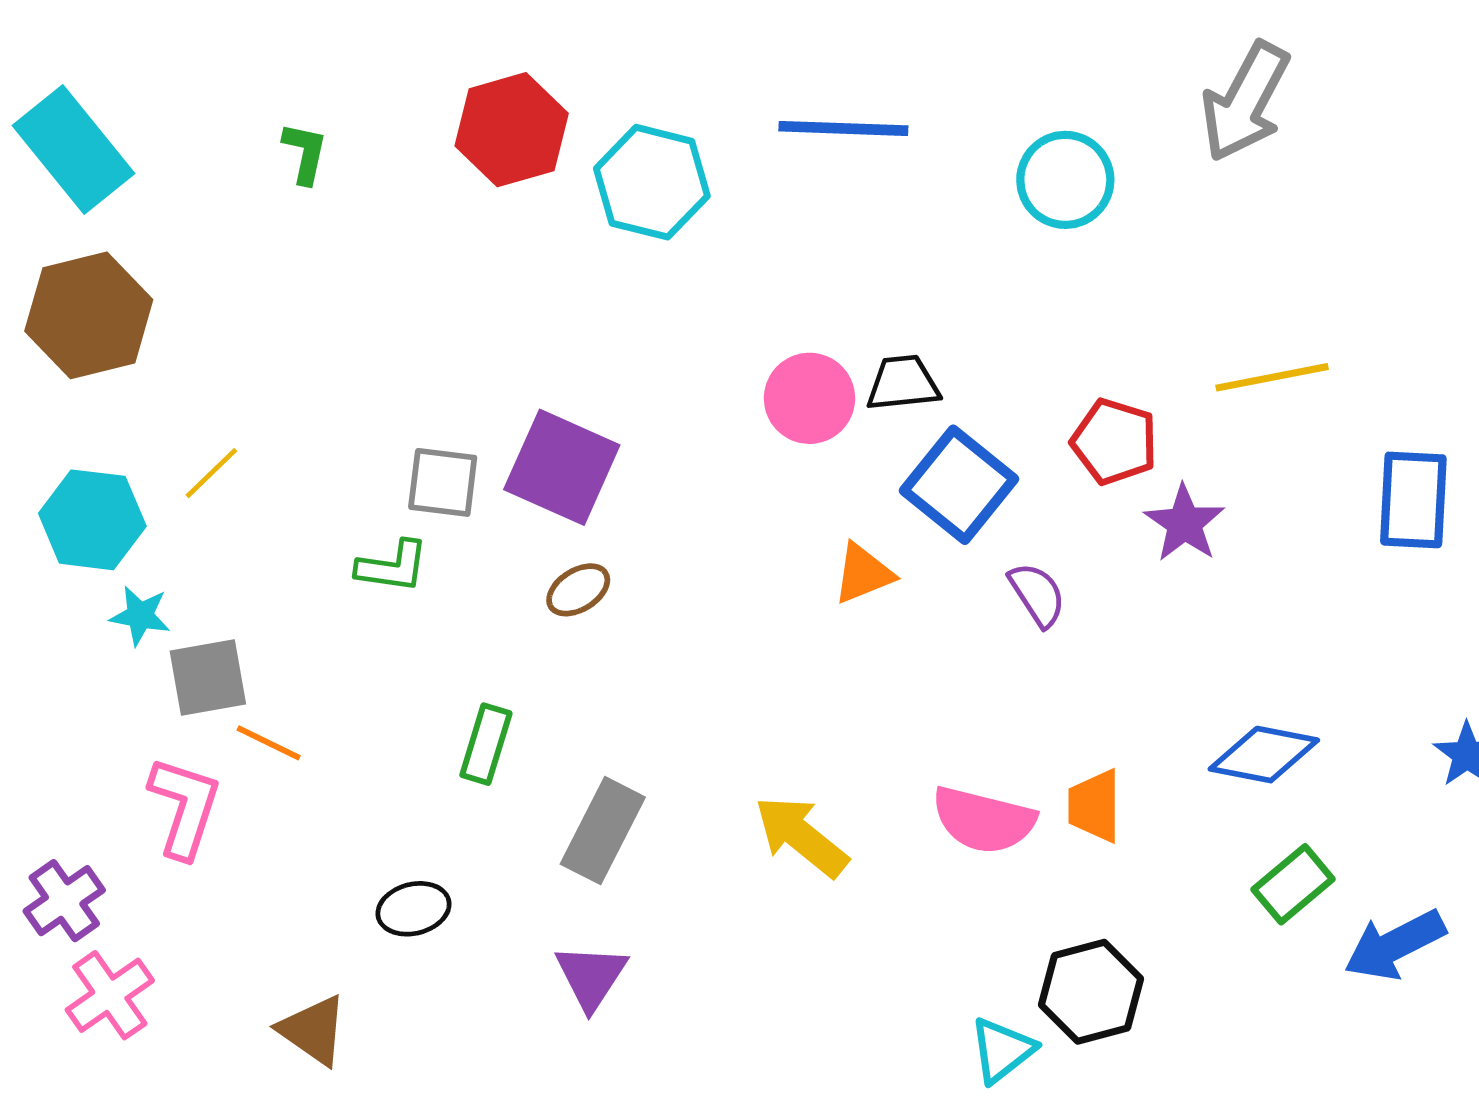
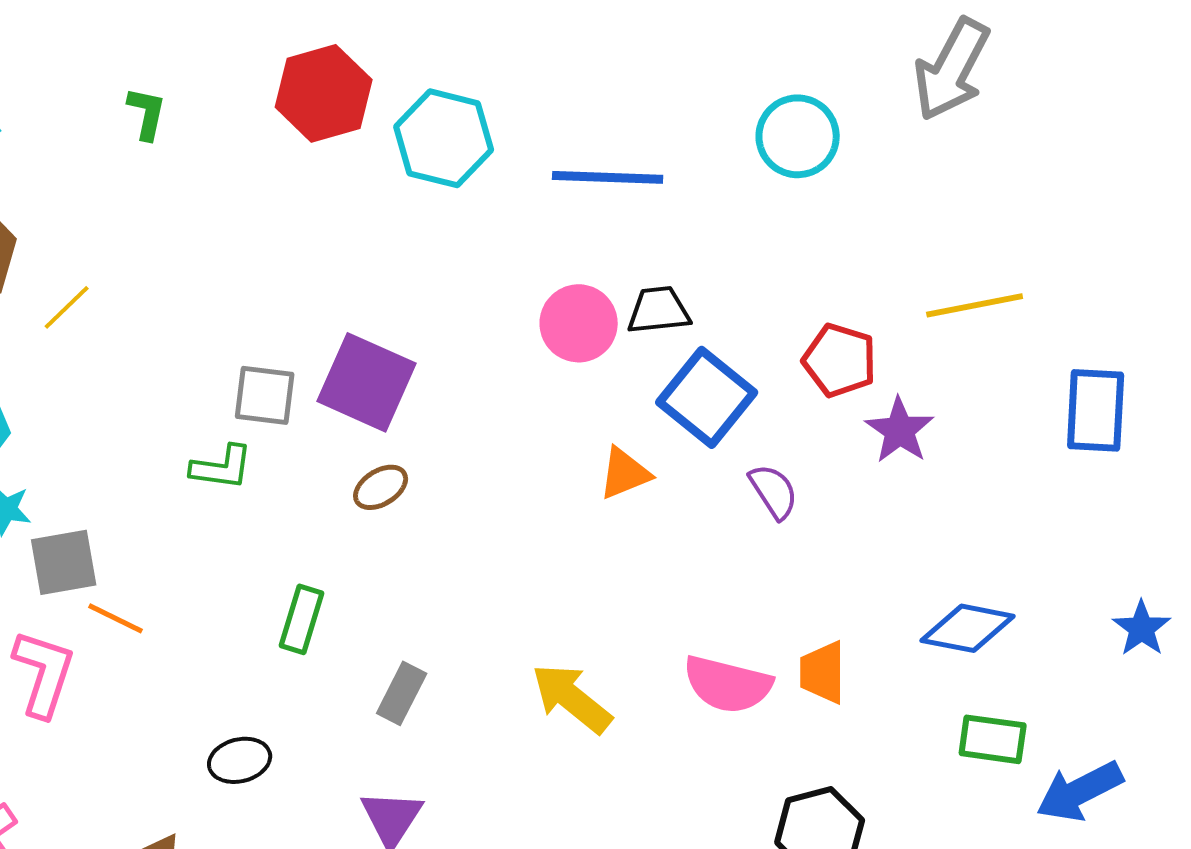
blue line: (843, 128) -> (608, 177), moved
yellow line: (211, 473) -> (67, 307), moved
gray rectangle: (603, 831) -> (402, 693), size x0.7
green rectangle: (1293, 884) -> (993, 739), turned 48

